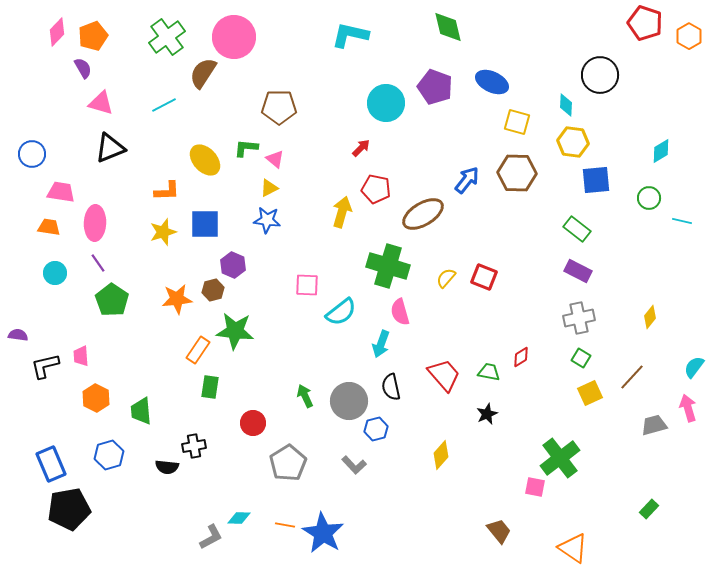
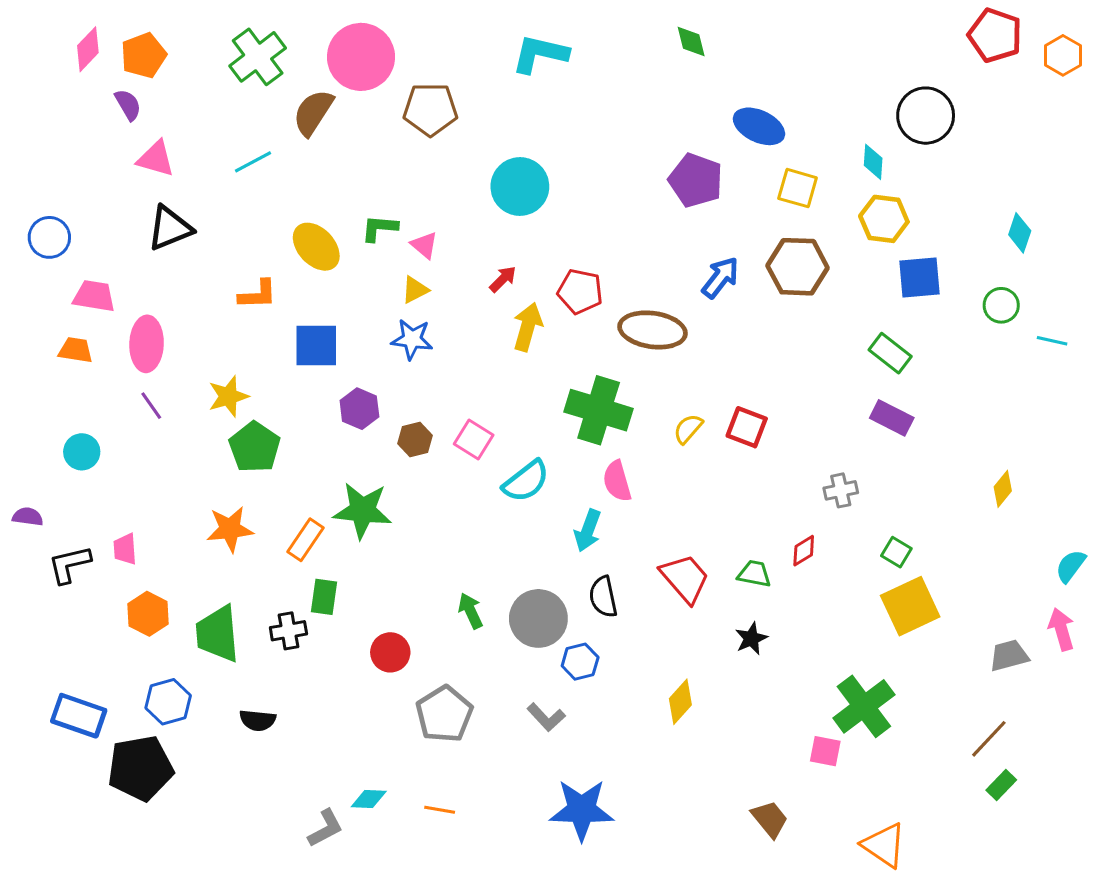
green diamond: (448, 27) -> (691, 41), size x0.7
purple pentagon: (435, 87) -> (696, 180), moved
cyan circle: (386, 103) -> (520, 186), moved
brown pentagon: (279, 107) -> (430, 109), moved
red arrow: (361, 148) -> (503, 279), moved
cyan diamond: (661, 151) -> (1020, 233), turned -40
brown ellipse: (423, 214) -> (653, 330), turned 39
yellow star: (163, 232) -> (228, 396), moved
cyan circle: (55, 273) -> (82, 452), moved
pink square: (307, 285) -> (474, 440), turned 30
brown hexagon: (213, 290) -> (415, 440), moved
orange star: (177, 299) -> (230, 529), moved
green pentagon: (112, 300) -> (255, 447), moved
gray cross: (579, 318) -> (841, 490), moved, size x0.7
brown line: (632, 377) -> (989, 739), moved
yellow square: (590, 393) -> (910, 606), size x1.5
green trapezoid: (141, 411) -> (218, 634), size x1.4
black cross: (194, 446) -> (288, 631), moved
blue rectangle: (51, 464) -> (79, 716), turned -48
black pentagon: (69, 509) -> (140, 768), moved
blue star: (323, 533) -> (582, 810), moved, turned -30

